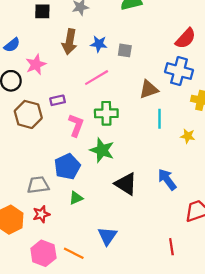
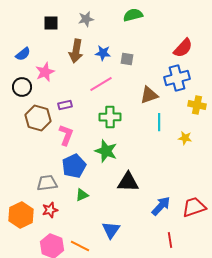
blue cross: (179, 71) -> (177, 78), turned -30
pink L-shape: (76, 125) -> (66, 135), moved
blue arrow: (167, 179) -> (161, 206), moved, turned 80
black triangle: (126, 184) -> (128, 182), turned -30

